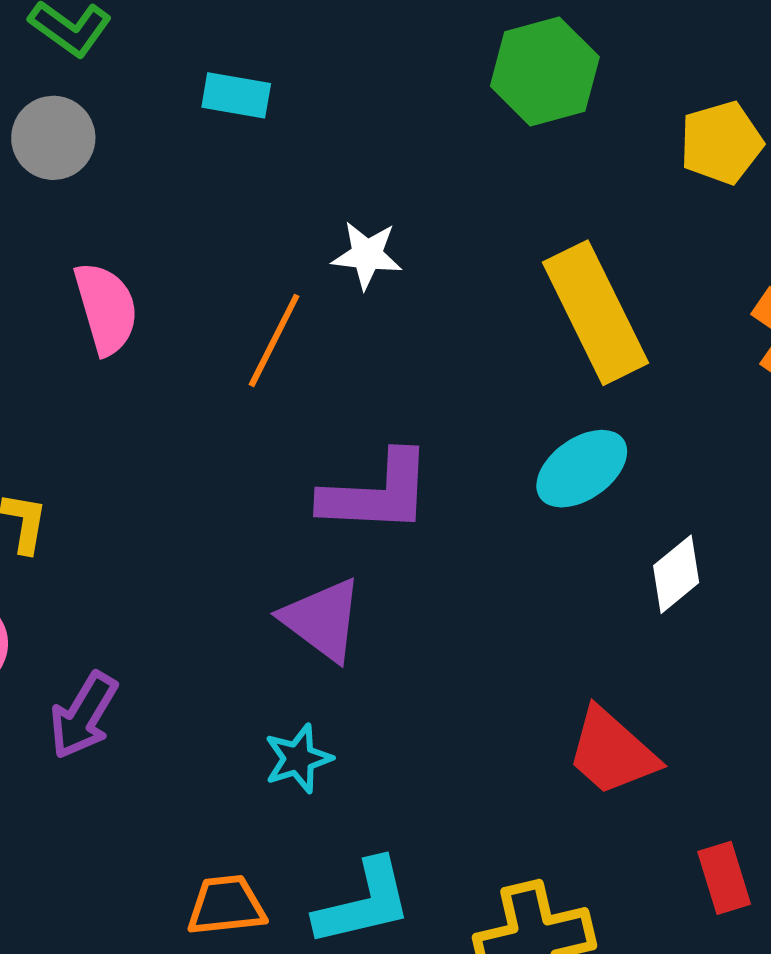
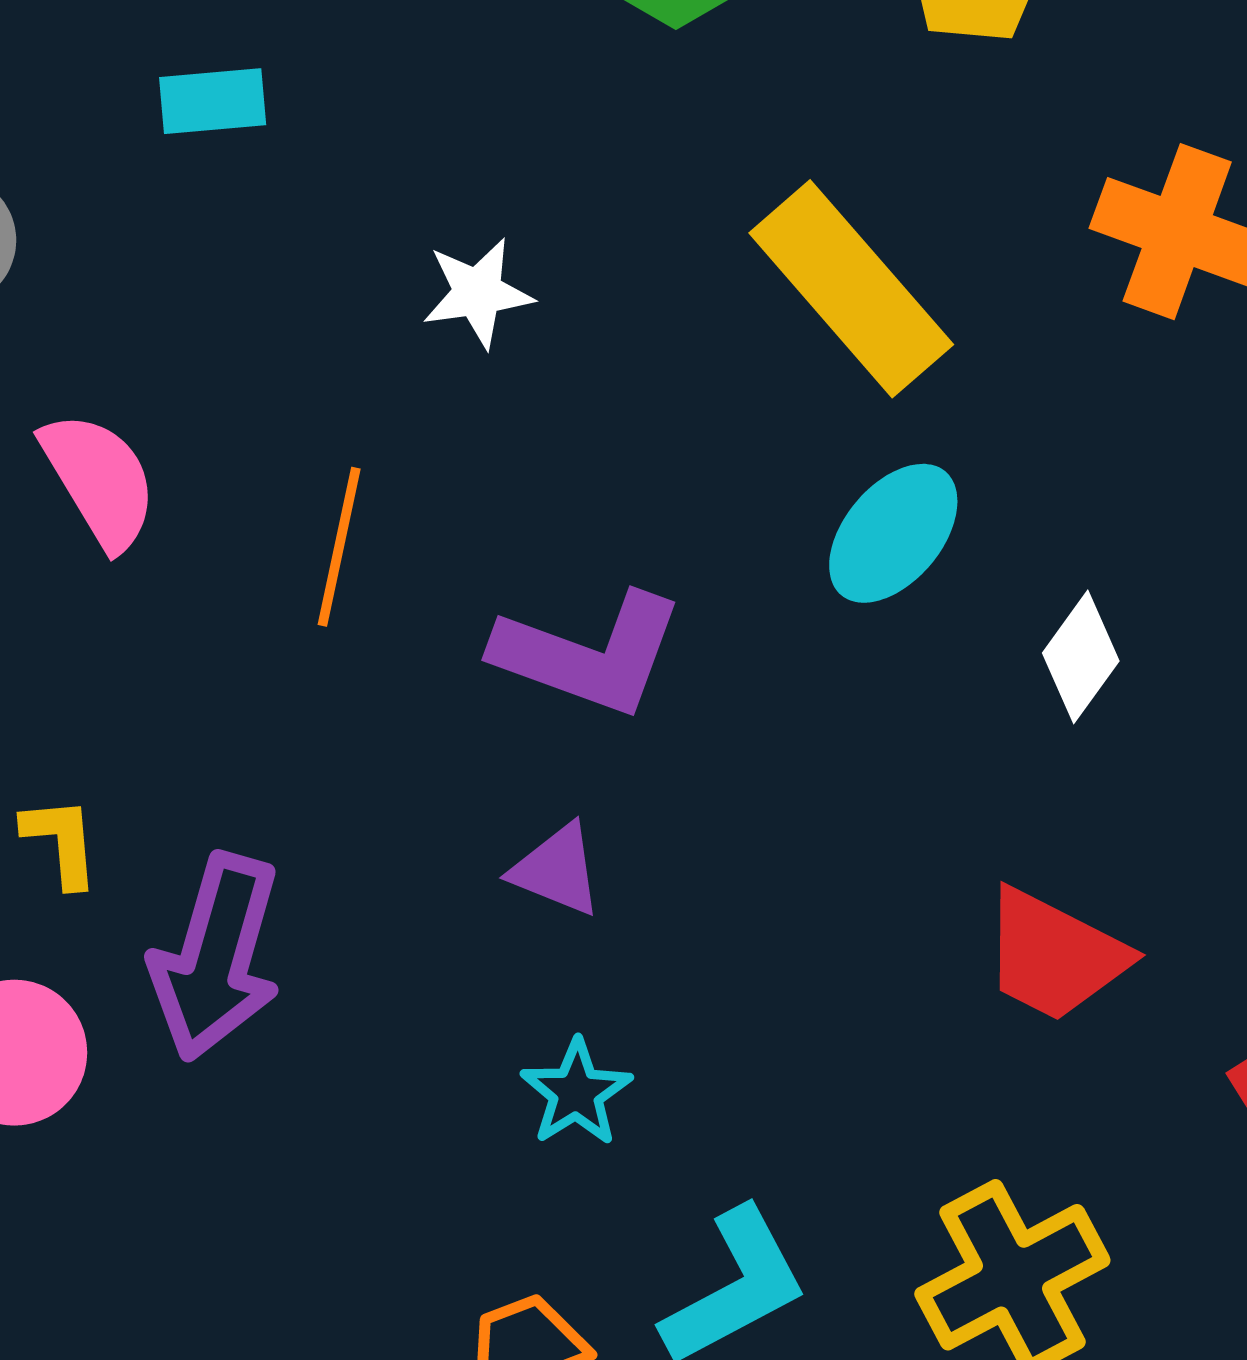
orange line: (274, 340) -> (339, 547), moved
purple L-shape: (377, 493) -> (589, 654), turned 32
purple triangle: (322, 620) -> (557, 870), size x0.7
purple arrow: (83, 715) -> (216, 957), moved, size x1.4

